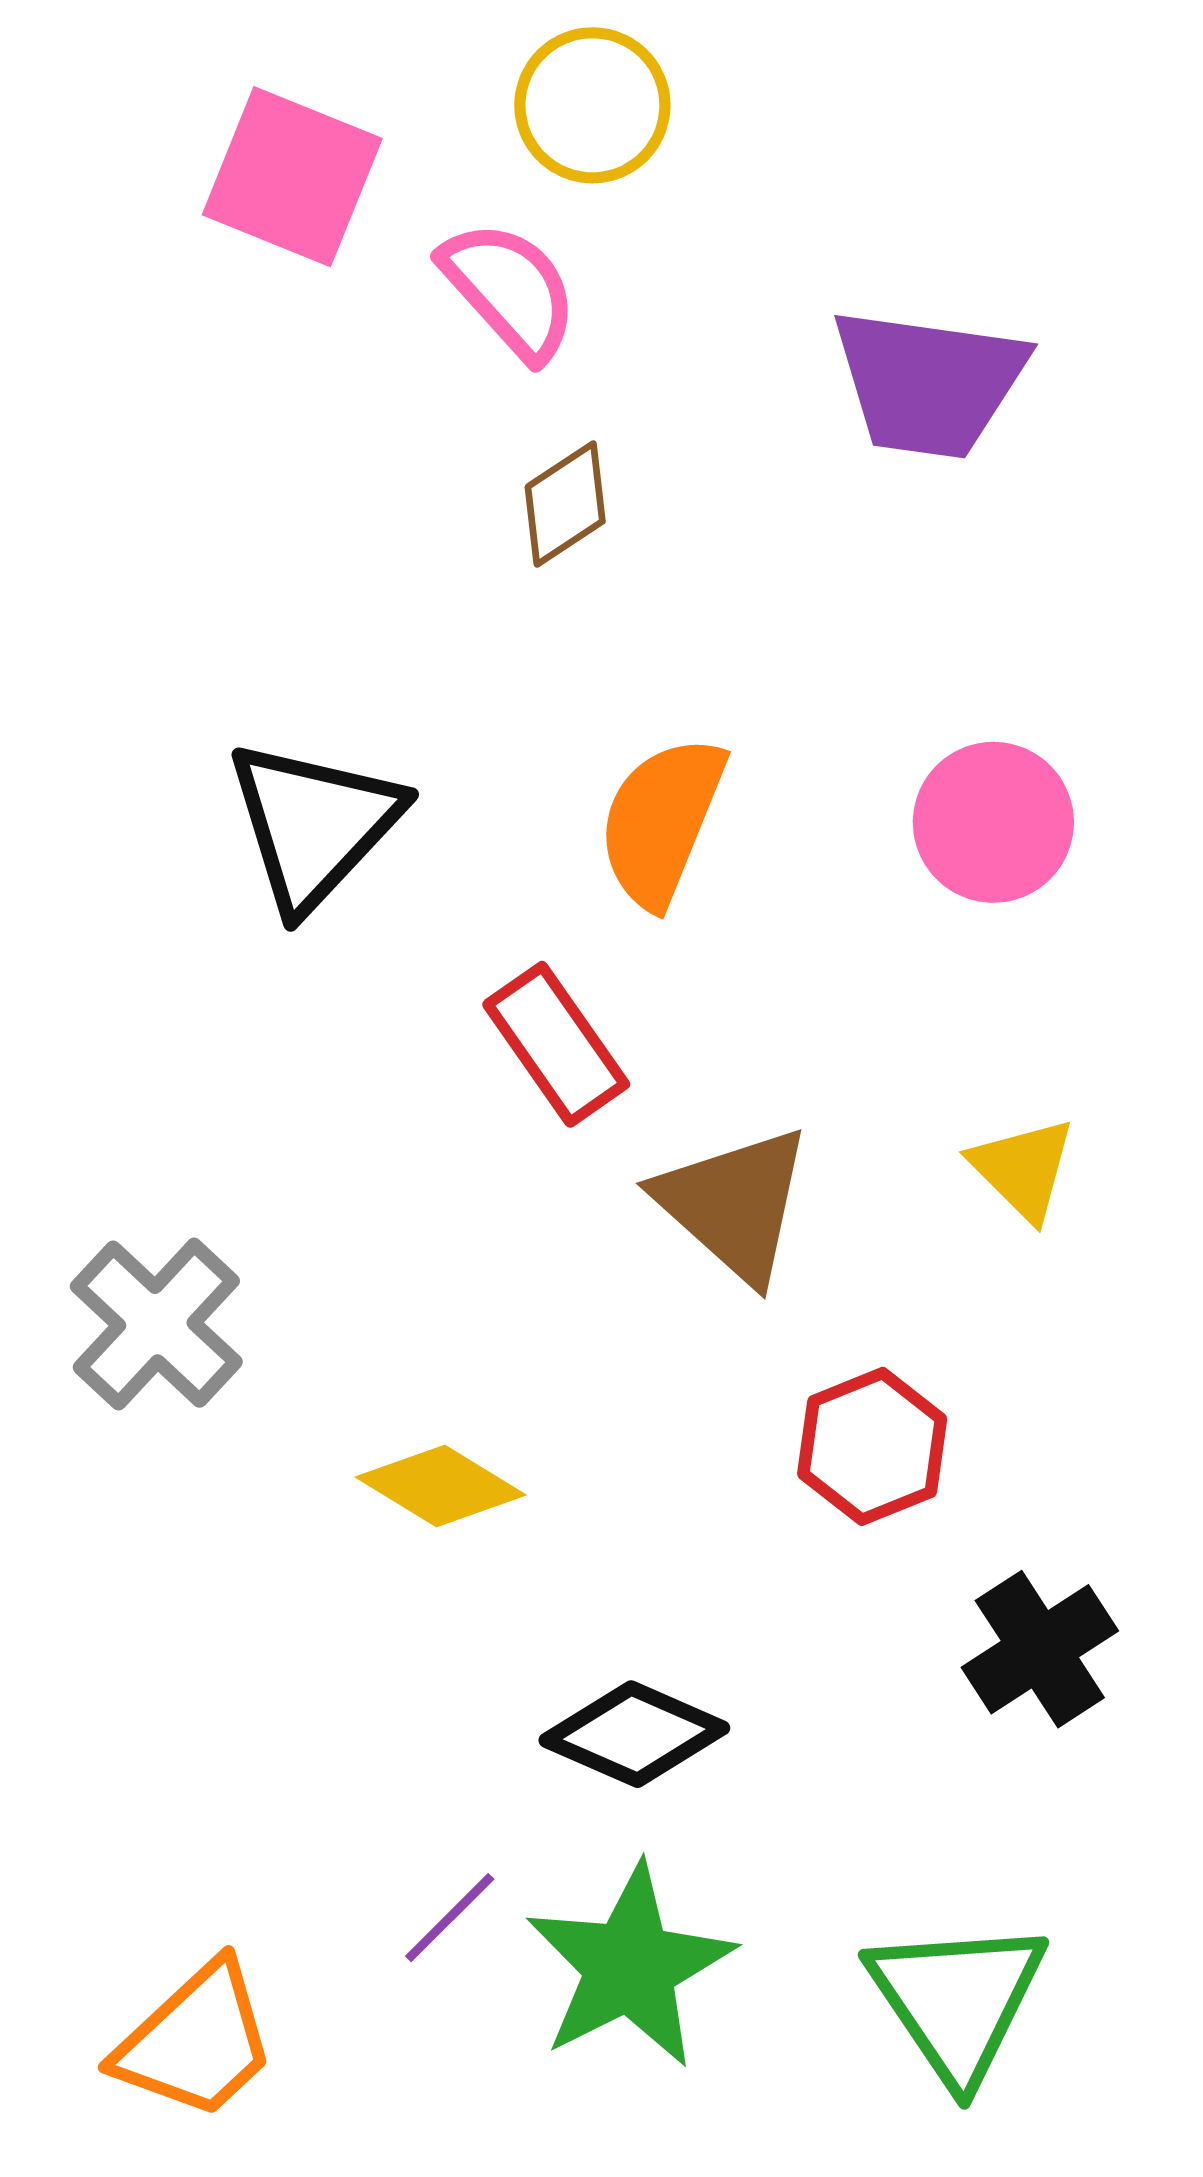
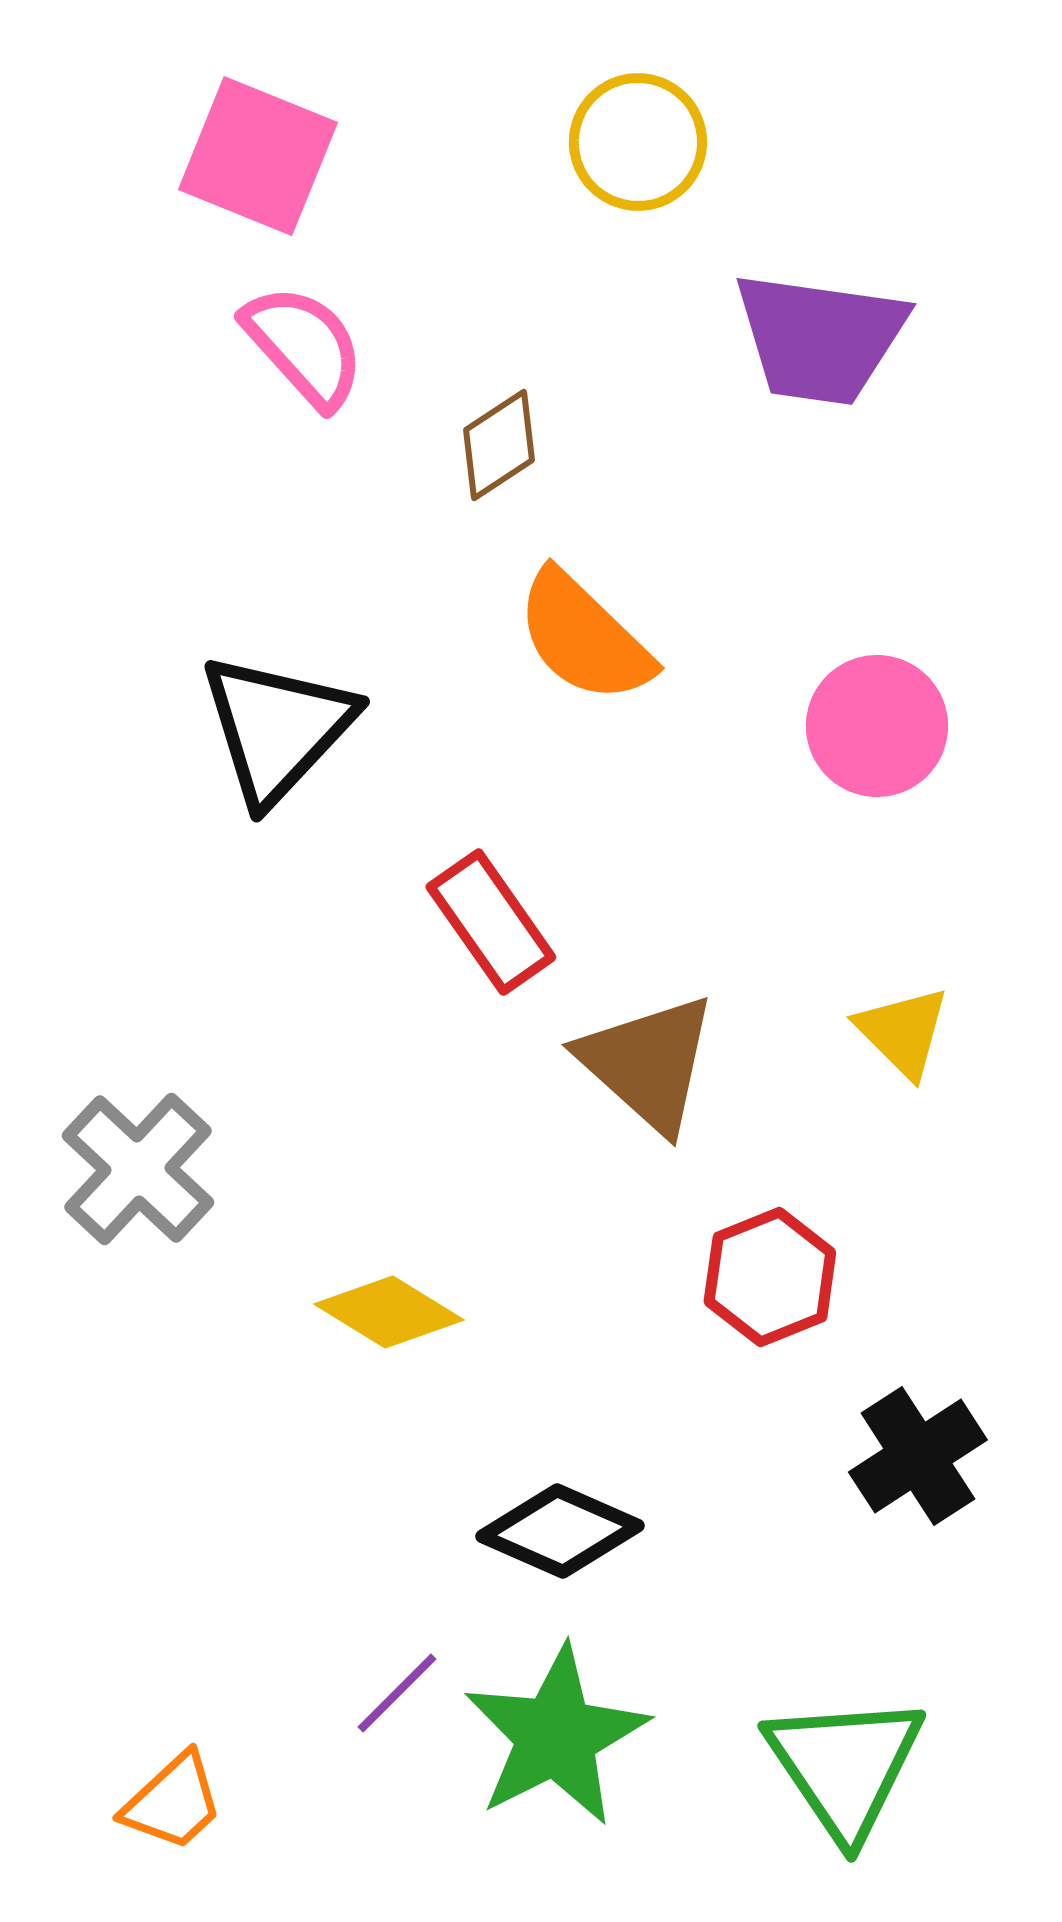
yellow circle: (592, 105) -> (638, 142), moved
pink semicircle: (510, 290) -> (304, 346), moved
orange semicircle: (661, 821) -> (584, 637), moved, turned -68
orange trapezoid: (196, 2041) -> (173, 1802), size x0.7

